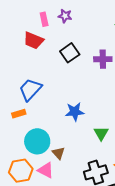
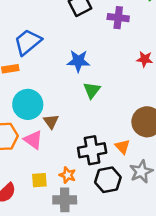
blue star: (75, 112) -> (78, 61), moved
green triangle: (101, 133) -> (92, 90), moved

